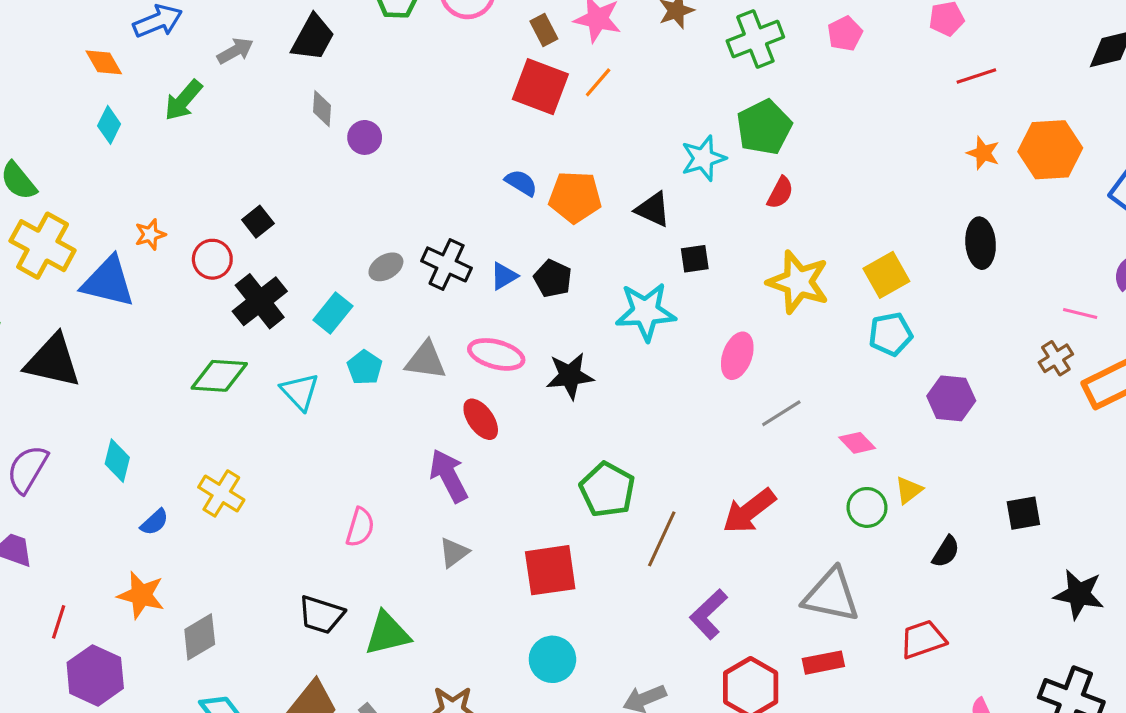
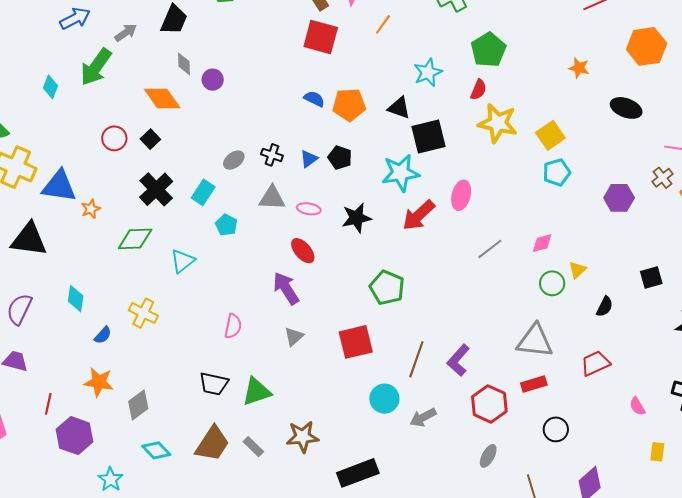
orange diamond: (104, 62) -> (162, 98), moved, size x1.5
orange line: (598, 82) -> (383, 24), moved
green arrow: (183, 100) -> (96, 67), size x1.4
green pentagon: (764, 127) -> (488, 50), moved
orange star: (983, 153) -> (579, 68), moved
orange star: (150, 234) -> (91, 209), moved
black ellipse: (981, 243) -> (626, 108), moved, turned -60
red circle: (212, 259) -> (114, 138), moved
black square: (695, 259) -> (428, 136), size x1.8
black cross: (447, 264) -> (272, 155), size x0.7
yellow star: (798, 282) -> (498, 123), moved
pink ellipse: (496, 354) -> (309, 209), size x0.7
gray triangle: (426, 360) -> (272, 198), moved
cyan triangle: (300, 392) -> (183, 261), moved, turned 40
purple hexagon: (951, 398) -> (619, 198), moved
gray line: (781, 413) -> (490, 249), moved
pink diamond: (857, 443) -> (542, 243), turned -55
red arrow: (749, 511) -> (419, 215), moved
brown line: (662, 539) -> (416, 359), moved
cyan circle: (552, 659) -> (384, 399), moved

